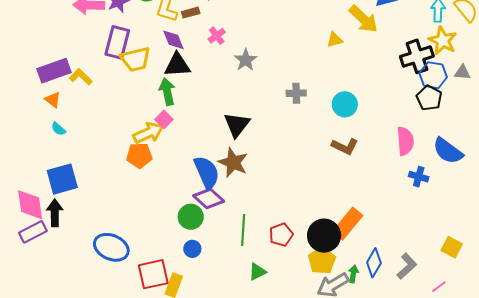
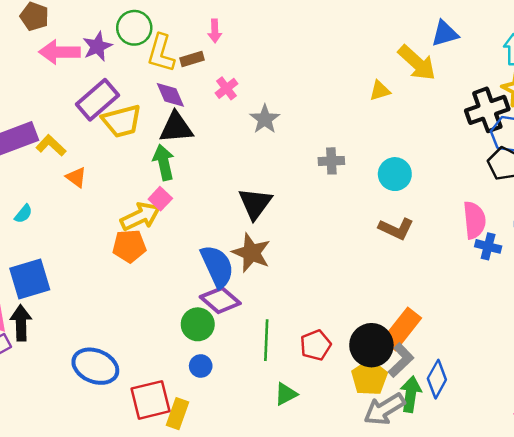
purple rectangle: (117, 42) -> (98, 100), turned 36
orange triangle: (53, 100) -> (76, 177), moved
cyan semicircle: (58, 129) -> (23, 214), turned -91
blue cross: (419, 177) -> (488, 246), moved
gray L-shape: (407, 266) -> (401, 360), moved
green arrow: (353, 274) -> (411, 394), size x1.5

